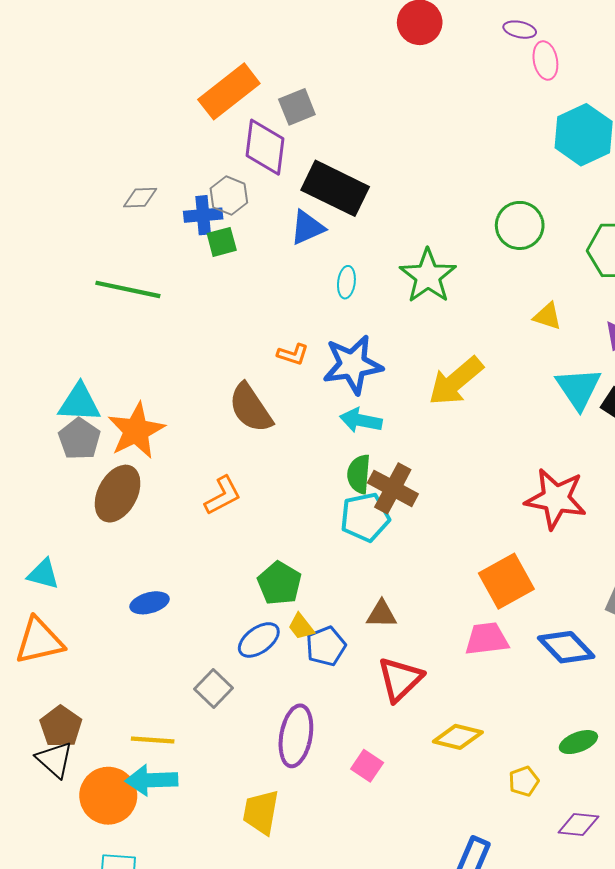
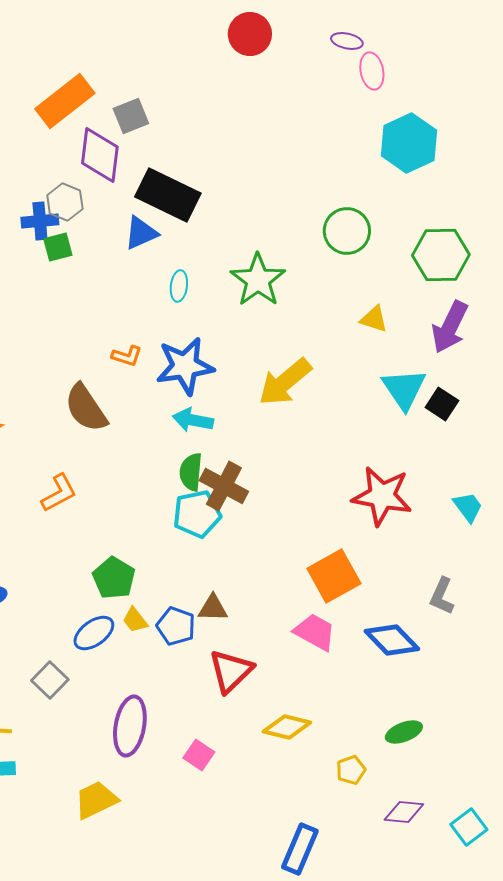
pink trapezoid: (487, 639) -> (315, 632), turned 36
blue pentagon: (326, 646) -> (176, 626), moved, turned -30
yellow trapezoid: (261, 812) -> (96, 800), turned 54

